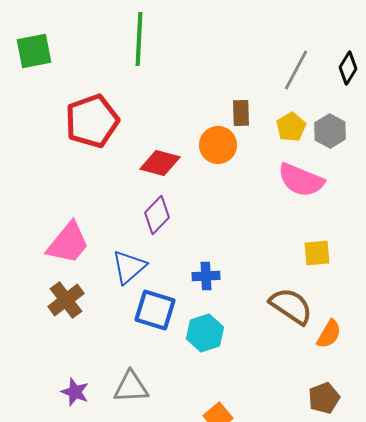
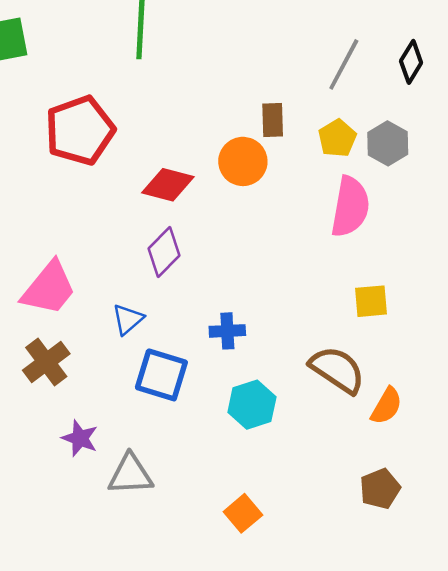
pink semicircle: (301, 180) -> (350, 207), turned -102
blue triangle: (129, 267) -> (128, 319), size x0.7
cyan hexagon: (205, 333) -> (252, 405), moved
purple star: (75, 392) -> (80, 438), moved

